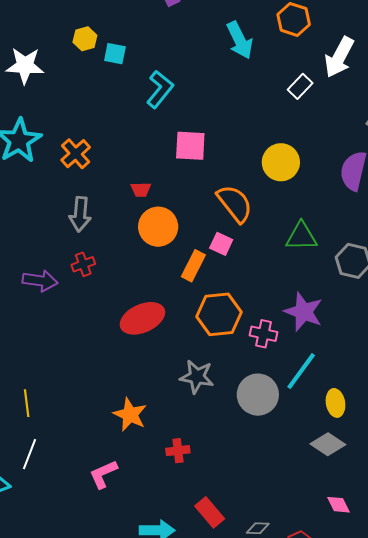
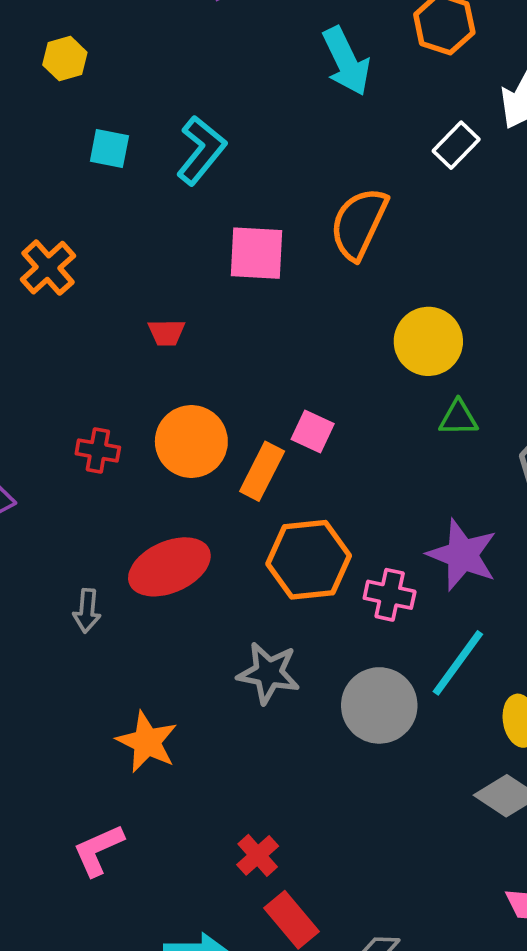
cyan square: (115, 54) -> (109, 149), moved
yellow circle: (281, 162) -> (428, 341), moved
orange semicircle: (235, 203) -> (359, 223), moved, turned -117
gray arrow: (80, 214) -> (87, 611), moved, size x0.7
orange circle: (158, 227) -> (191, 442), moved
green triangle: (301, 236) -> (458, 418), size x0.7
red cross: (83, 264) -> (98, 450), moved, turned 30
red cross: (178, 451) -> (258, 855), moved, turned -35

